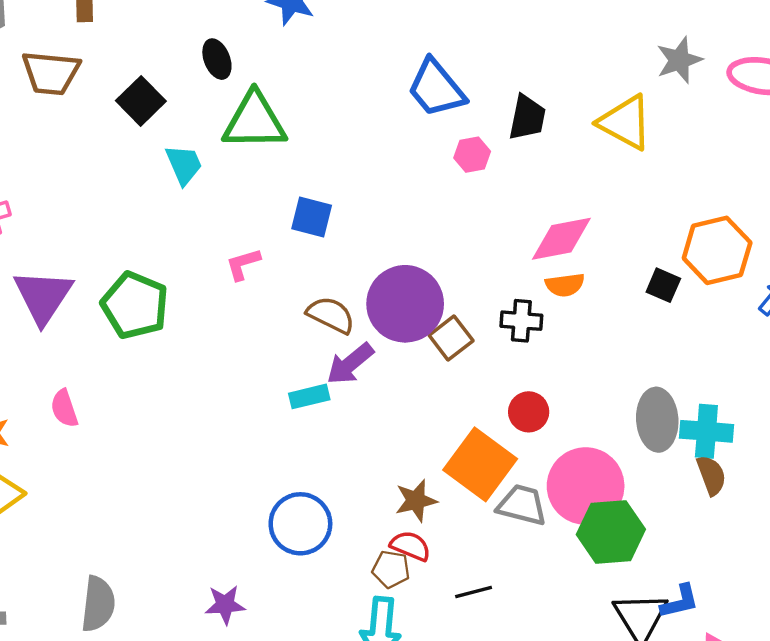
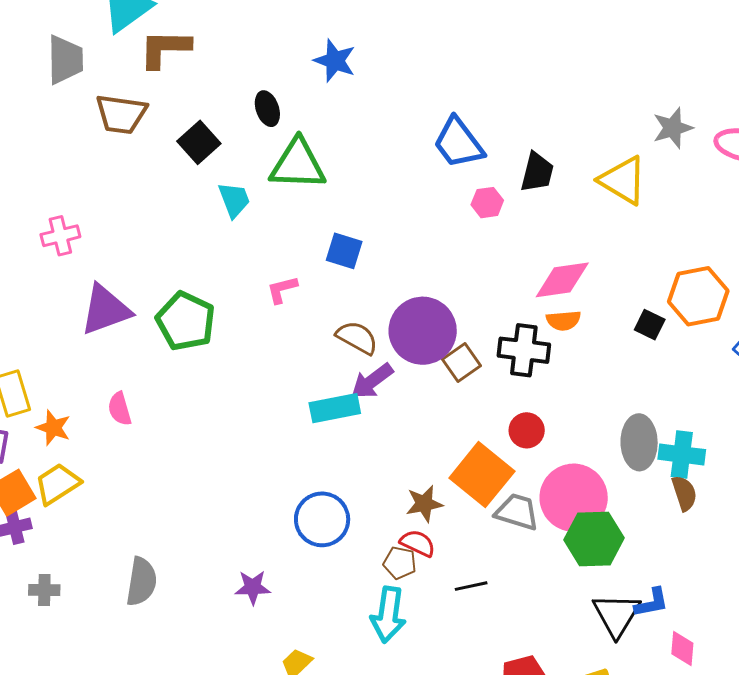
purple triangle: (43, 296) -> (105, 310), turned 34
black cross: (521, 321) -> (524, 350), size x1.4
cyan rectangle: (309, 396) -> (335, 408), size x1.4

